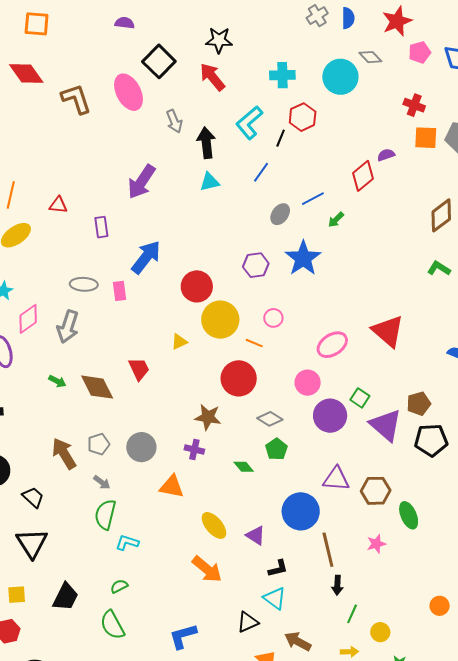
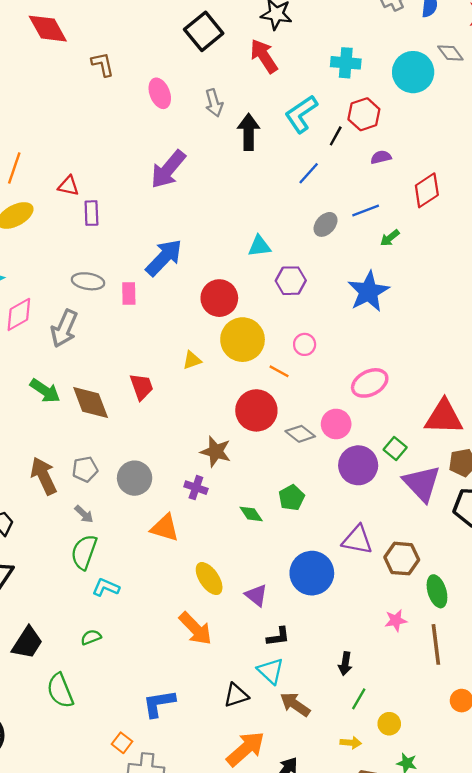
pink ellipse: (129, 92) -> (160, 93), moved, size x0.7
brown L-shape: (76, 99) -> (103, 64), size x0.7
purple semicircle: (386, 155) -> (381, 157), moved
cyan triangle: (210, 182) -> (259, 246), moved
purple rectangle: (101, 227) -> (91, 213), moved
blue star: (303, 258) -> (368, 292), moved
red triangle: (388, 331) -> (444, 417), moved, turned -45
green arrow: (57, 381) -> (45, 391), size x1.5
gray diamond: (270, 419) -> (300, 434), moved
brown line: (328, 550) -> (436, 644), moved
green semicircle: (112, 625) -> (60, 691), moved
brown arrow: (298, 641) -> (295, 704), moved

